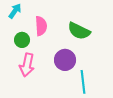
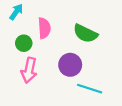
cyan line: (83, 82) -> (90, 89), turned -65

